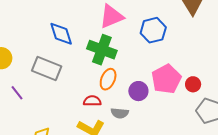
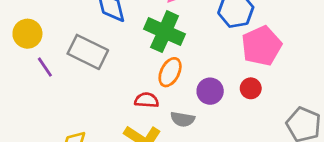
pink pentagon: (166, 79) -> (261, 46), moved
red circle: (193, 84) -> (251, 88), moved
purple line: (17, 93) -> (45, 67), moved

